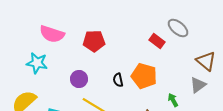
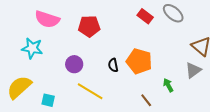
red rectangle: (157, 41) -> (145, 16), moved

